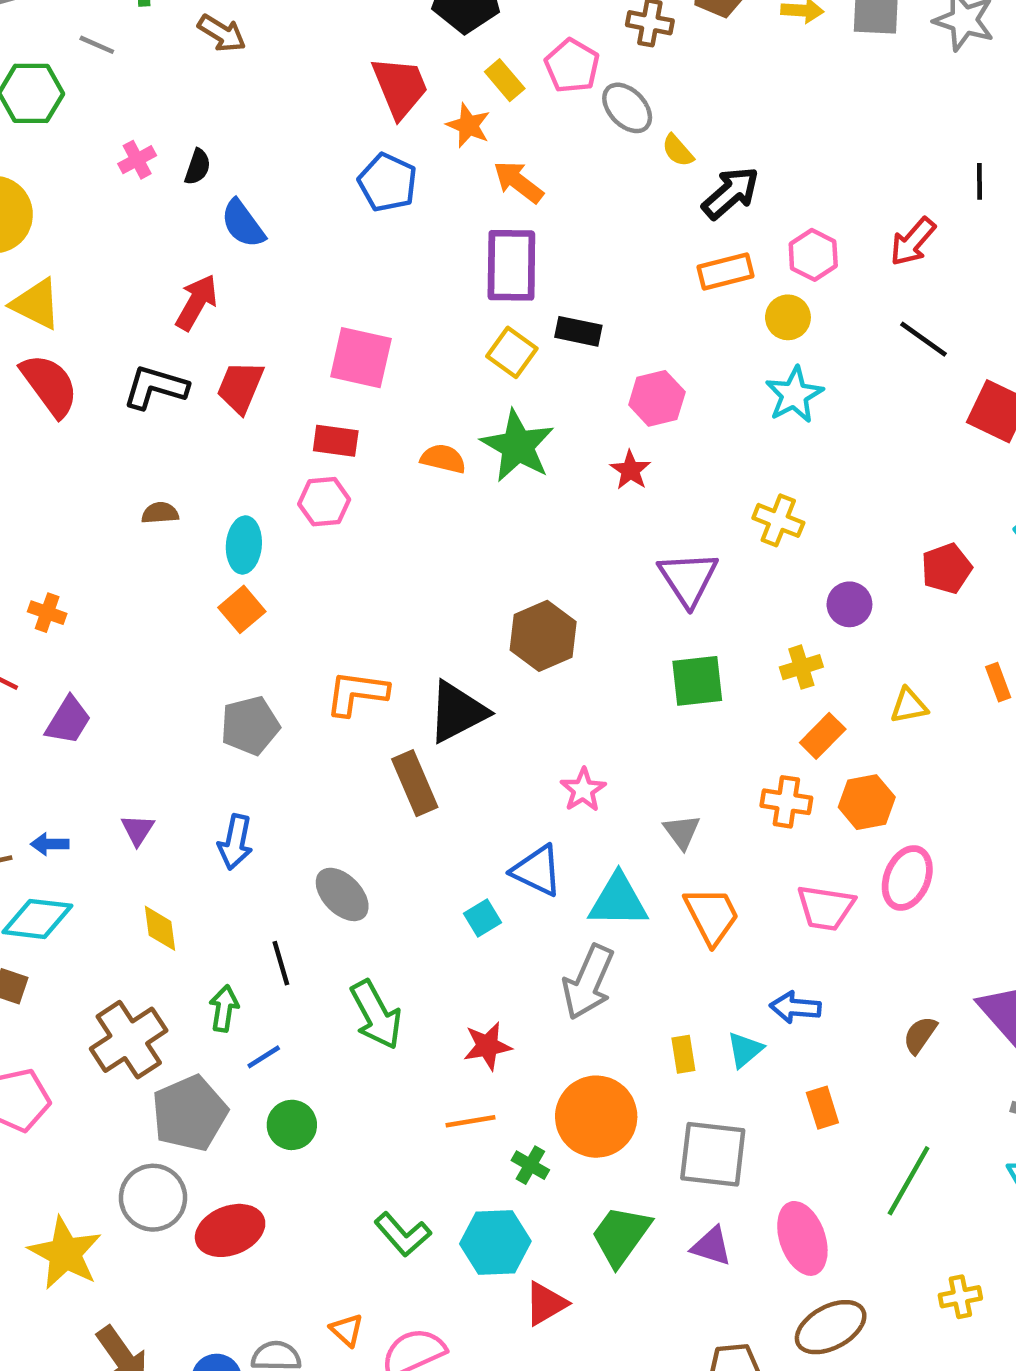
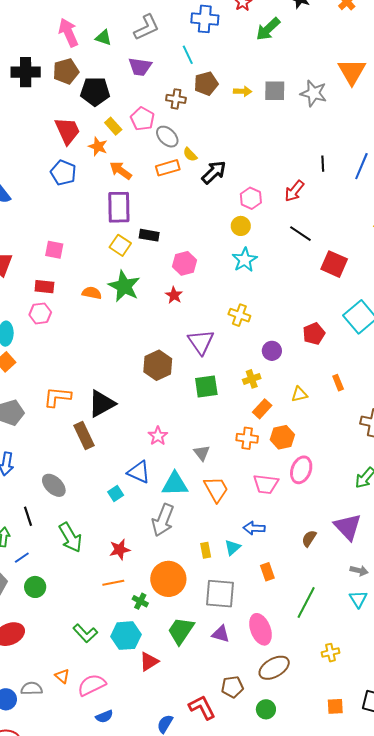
orange rectangle: (726, 271) -> (168, 168), moved
pink square: (361, 358) -> (54, 250), size x0.7
brown hexagon: (543, 636) -> (158, 365), moved

